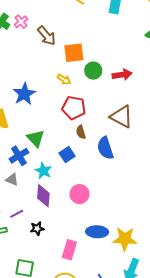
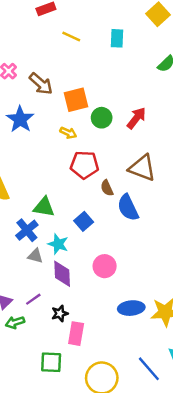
red arrow: (122, 75) -> (136, 118), turned -36
blue star: (24, 94) -> (20, 119), moved
brown semicircle: (81, 132) -> (107, 188), moved
green triangle: (36, 138) -> (44, 207), turned -30
gray triangle: (12, 179) -> (35, 256), moved
pink rectangle: (69, 250) -> (76, 334), moved

